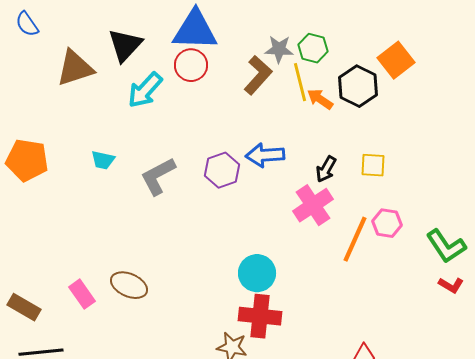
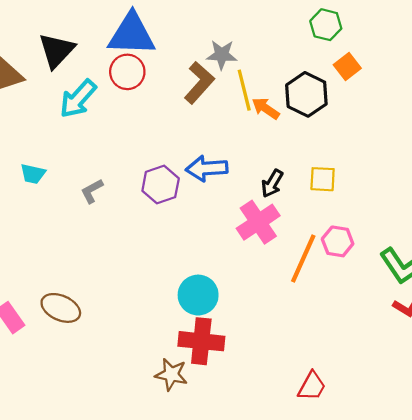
green hexagon: (313, 48) -> (326, 25), moved
orange square: (396, 60) -> (347, 67), size x0.7
gray L-shape: (158, 176) -> (92, 191), size x0.6

